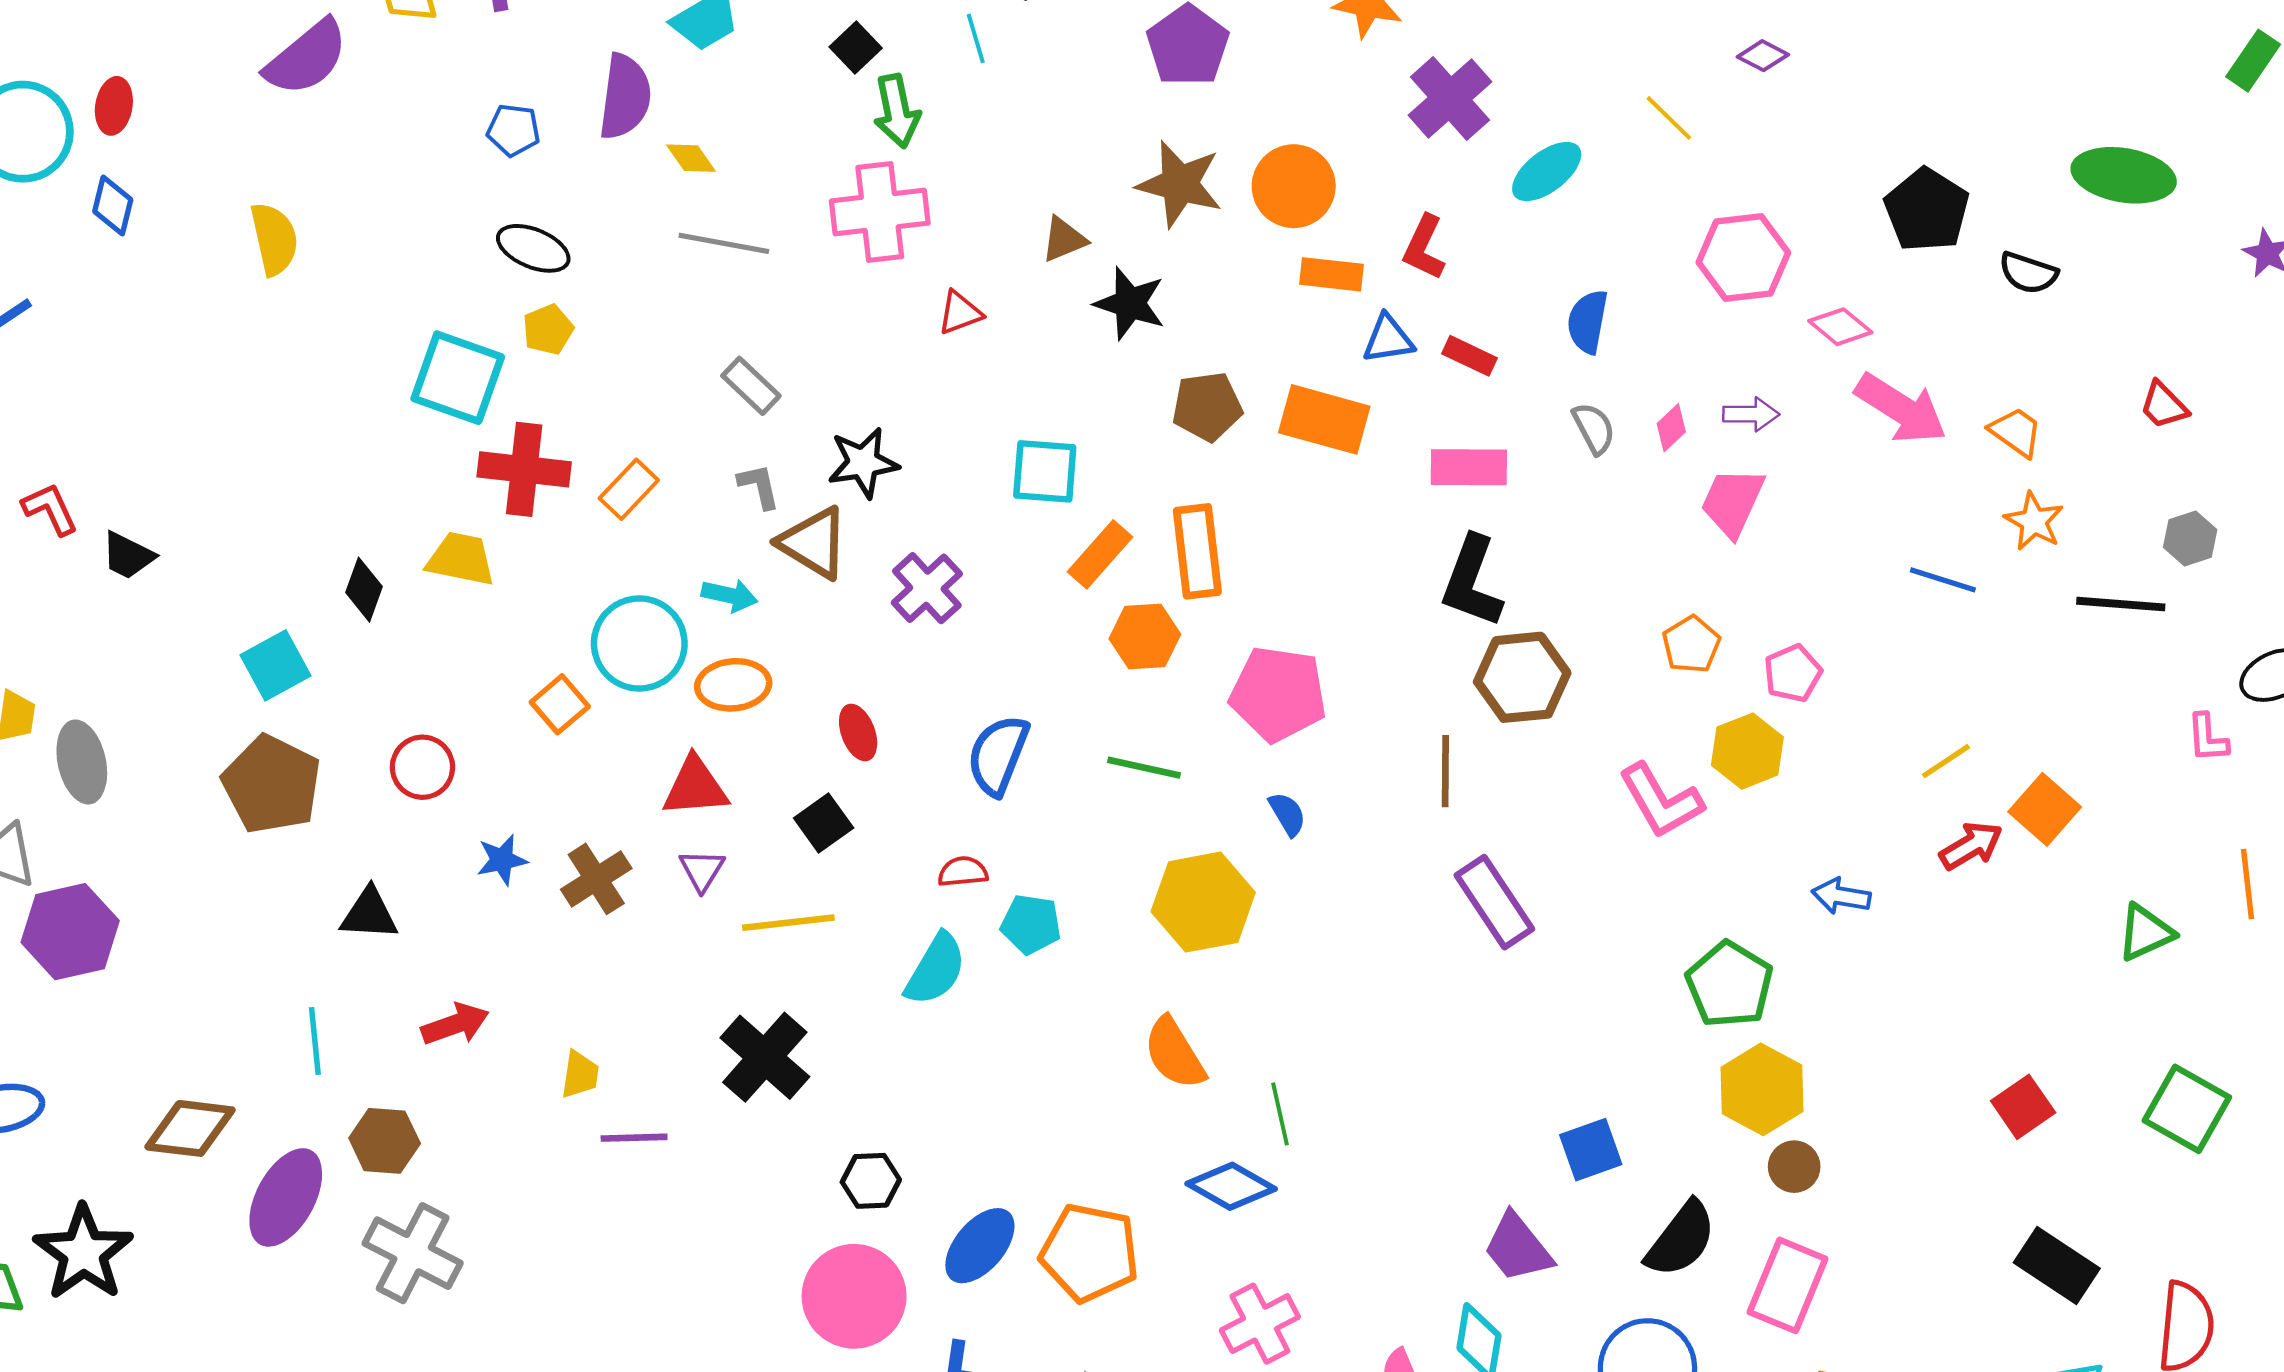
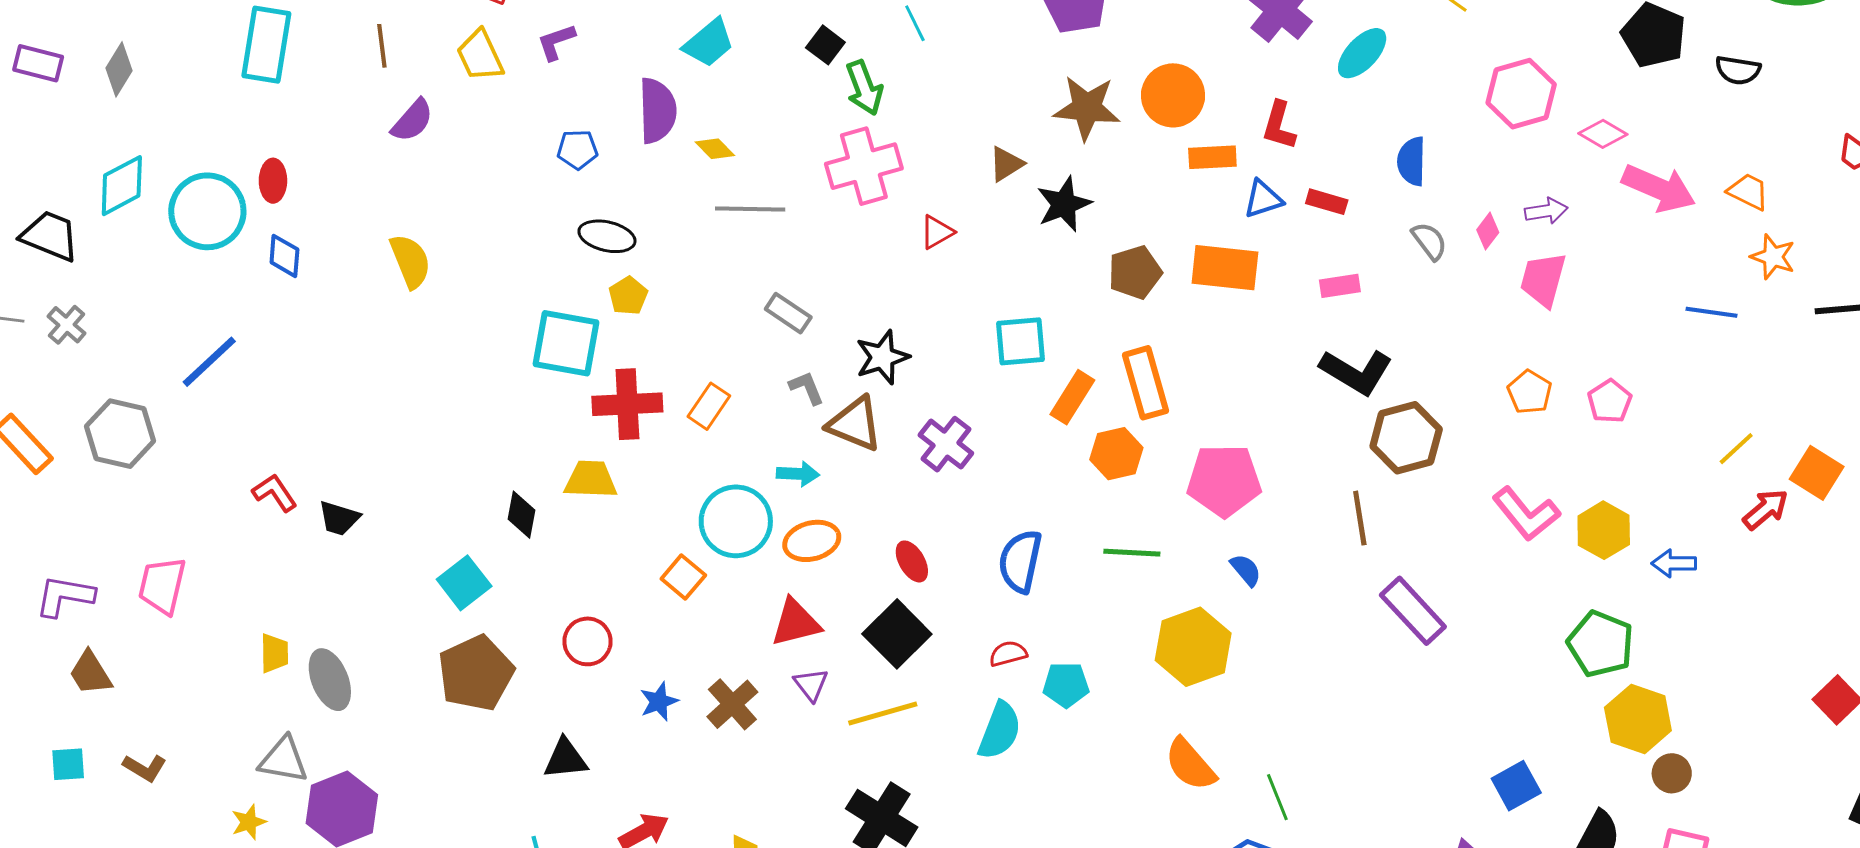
purple semicircle: (307, 58) -> (412, 121), size x0.7
black star: (1130, 303) -> (1064, 204), turned -30
pink rectangle: (1469, 467) -> (1340, 286), size x0.7
black L-shape: (1472, 582) -> (1356, 372), turned -70
yellow hexagon: (1747, 751) -> (1604, 530), moved
brown pentagon: (272, 784) -> (476, 673), turned 30
black square: (824, 823) -> (897, 634), size x1.5

